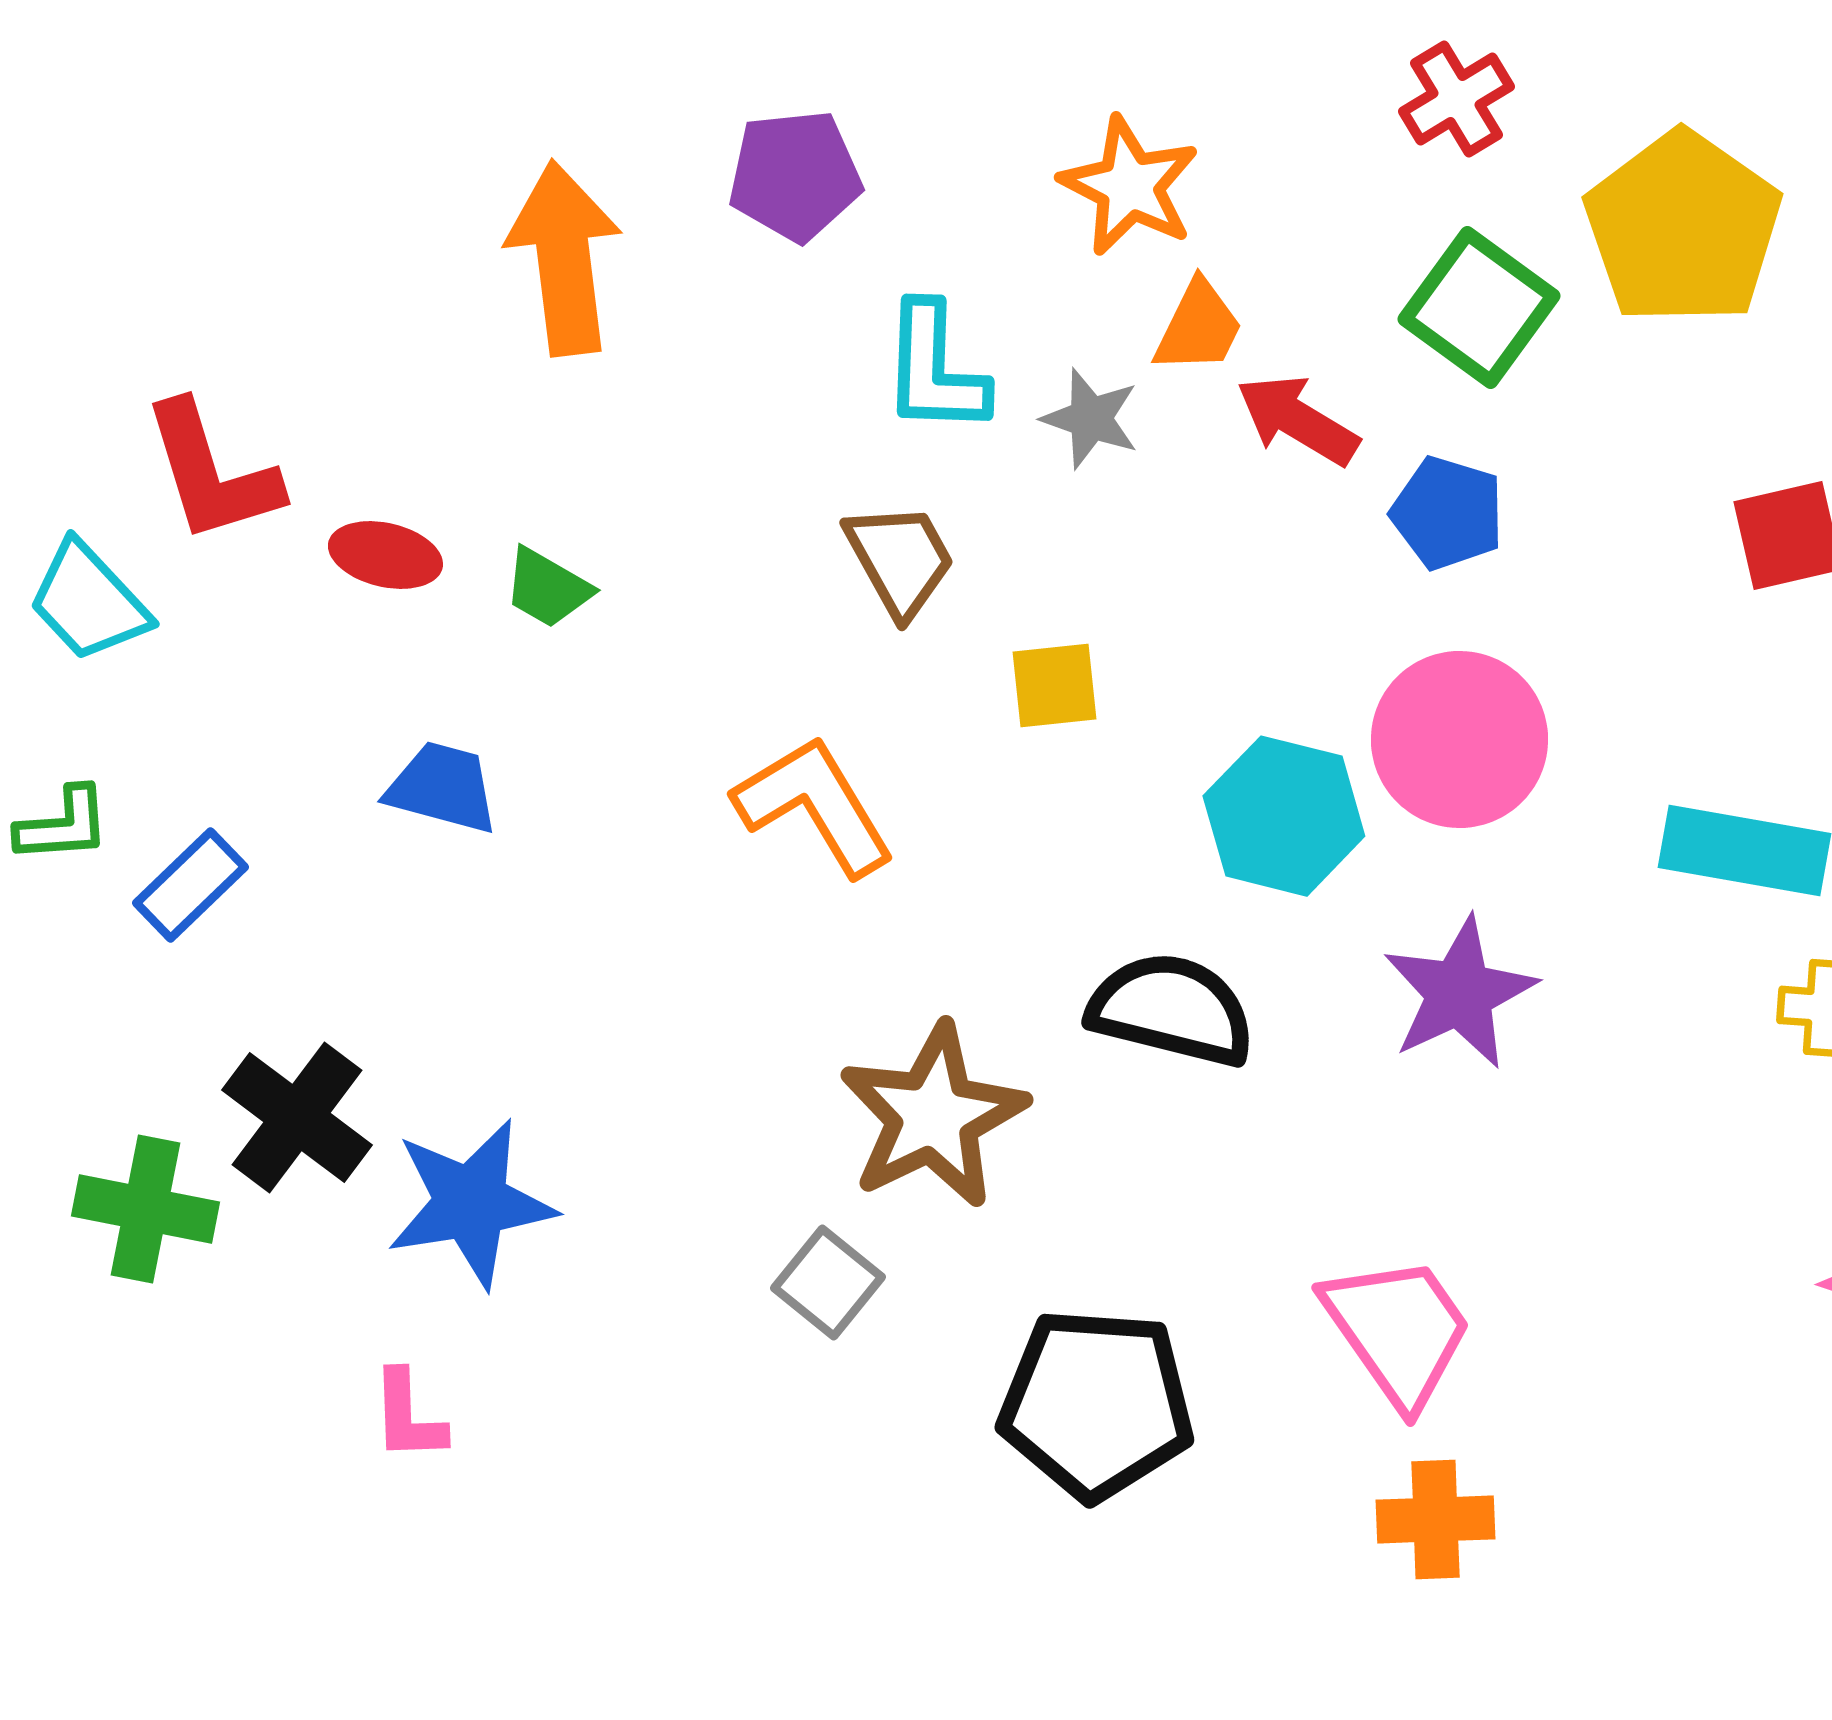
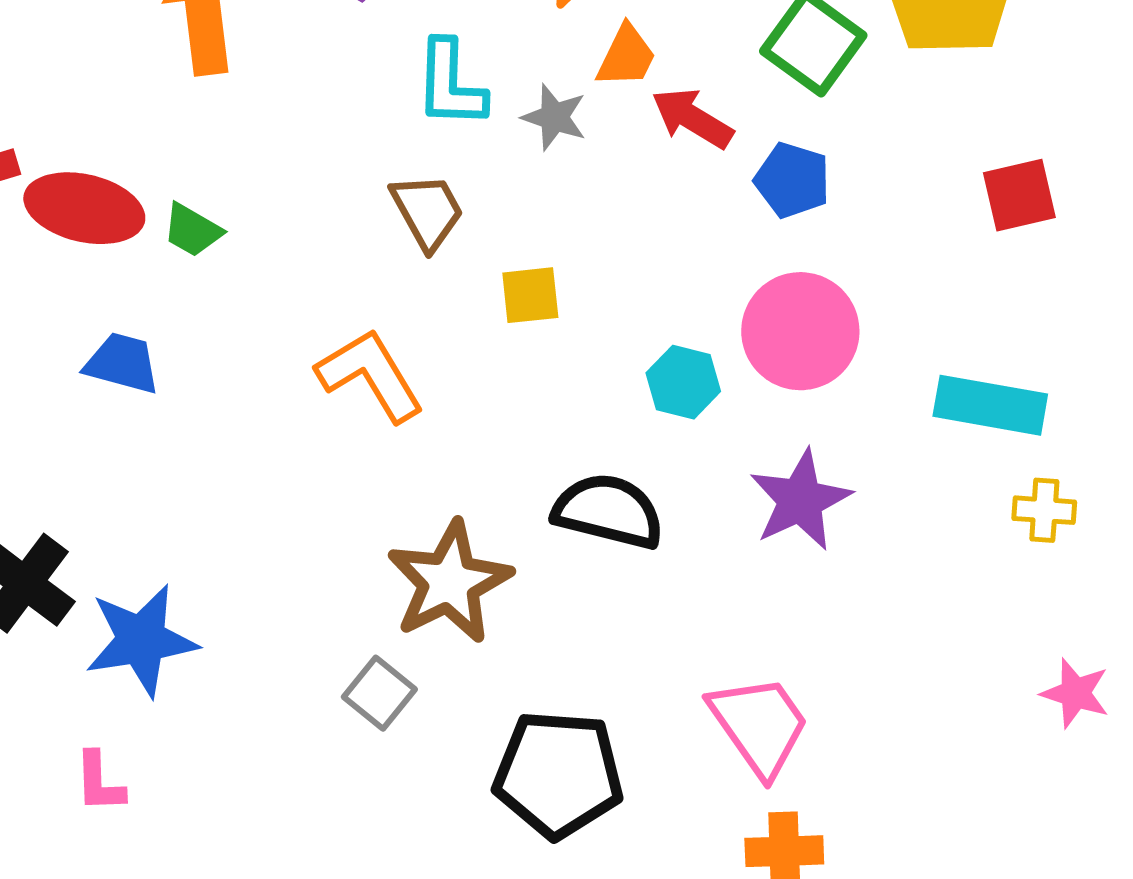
red ellipse: (385, 555) -> (84, 208), size x1.6
cyan hexagon: (1284, 816) -> (683, 382), size x0.7

